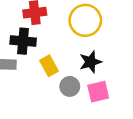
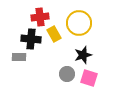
yellow rectangle: (49, 66) -> (54, 34), moved
pink square: (98, 92) -> (89, 78), turned 30

